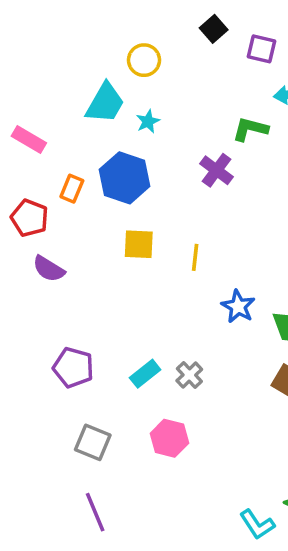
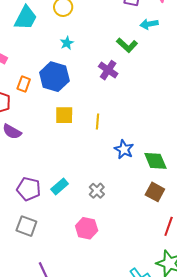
cyan trapezoid: (105, 103) -> (26, 18), moved
green L-shape: (250, 129) -> (127, 45), turned -150
cyan rectangle: (145, 374) -> (60, 186), moved
gray square: (93, 442) -> (26, 226), moved

